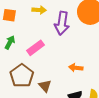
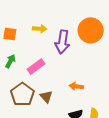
brown triangle: (45, 86) -> (46, 97), moved

